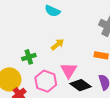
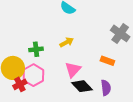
pink hexagon: (46, 81) -> (33, 75), moved

